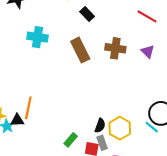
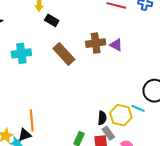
black rectangle: (87, 14) -> (52, 20), moved
purple triangle: (148, 51) -> (116, 45), moved
cyan line: (152, 127) -> (138, 108), moved

